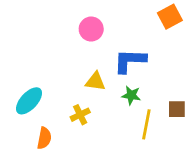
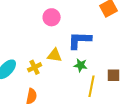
yellow cross: (80, 115) -> (35, 67), moved
orange semicircle: (44, 138) -> (32, 96), moved

